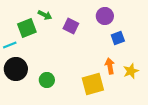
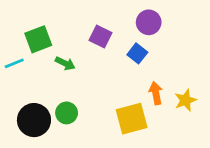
green arrow: (45, 15) -> (65, 63), moved
blue square: (118, 38) -> (137, 53), moved, turned -32
black circle: (16, 69) -> (34, 120), moved

